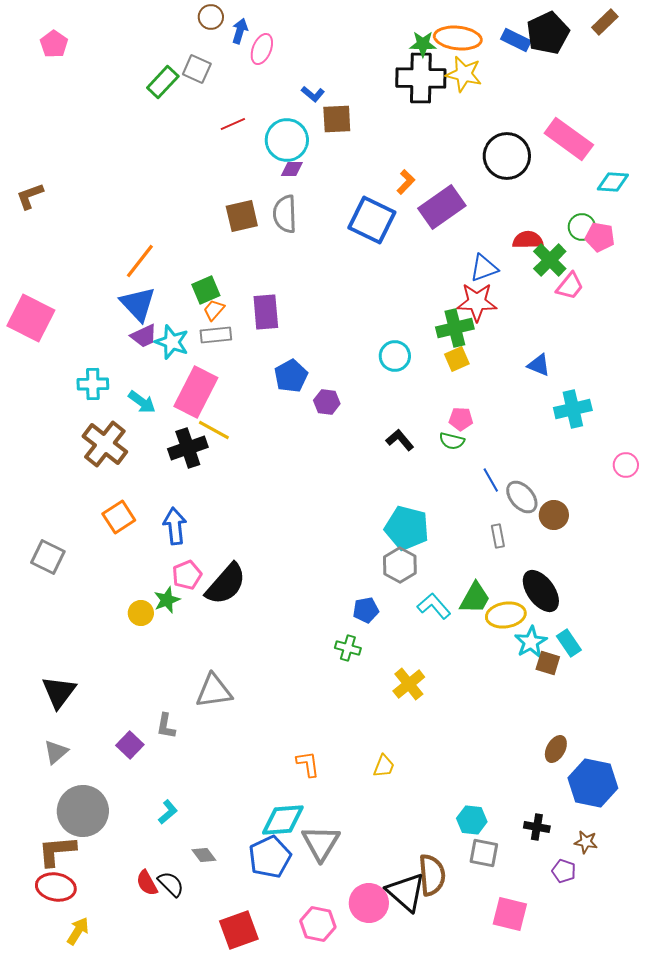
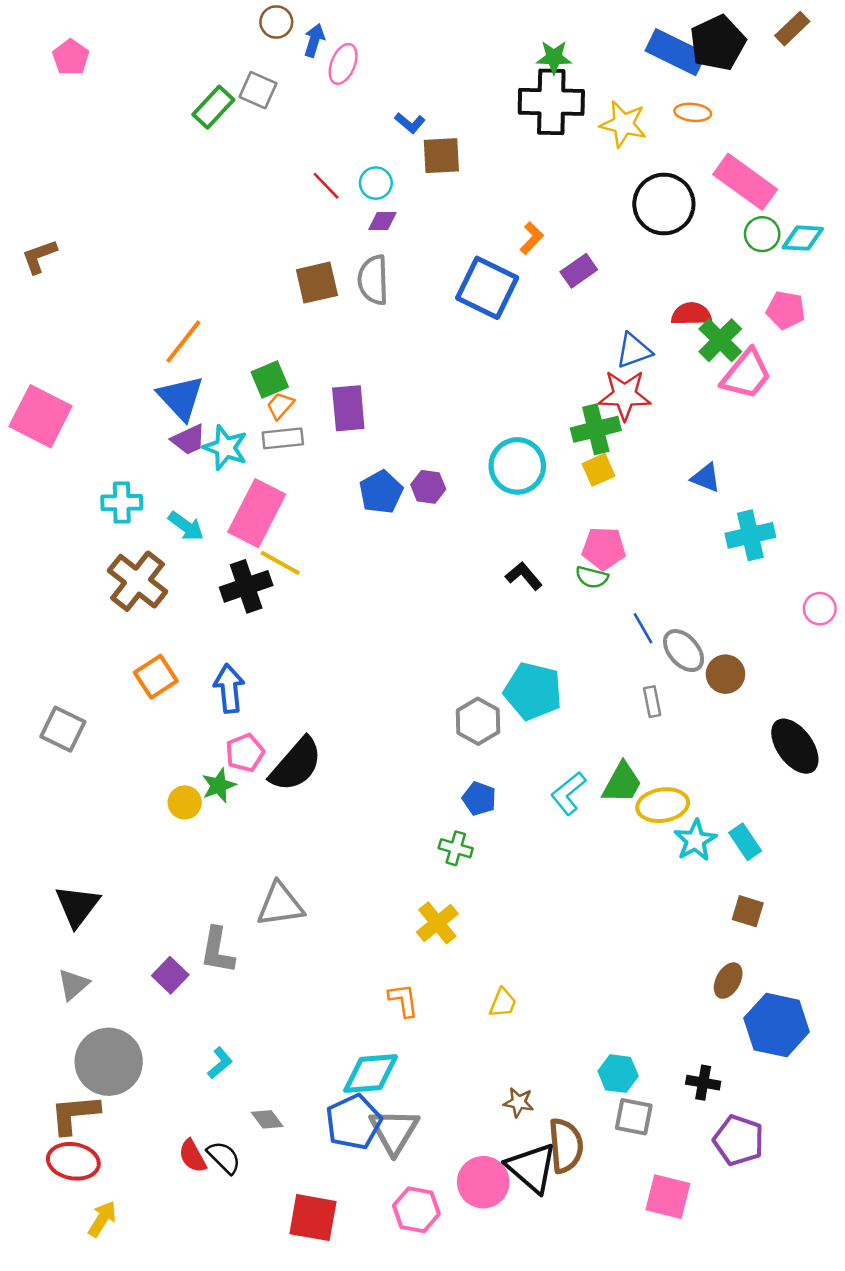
orange ellipse: (458, 38) -> (693, 112), moved, size x0.6
blue rectangle: (516, 40) -> (676, 52), size x1.5
yellow star: (464, 74) -> (623, 124), moved
red line: (233, 124) -> (326, 186), moved, turned 70
cyan circle: (287, 140) -> (376, 183), size x0.6
purple rectangle: (442, 207) -> (579, 271), size x0.6
green circle: (582, 227) -> (762, 234), moved
pink trapezoid: (570, 286) -> (746, 374), size x1.4
cyan circle: (395, 356) -> (517, 466), size x1.4
purple hexagon: (327, 402) -> (428, 487), moved
pink pentagon: (461, 419) -> (604, 548), size x1.4
gray hexagon: (400, 565) -> (478, 721), moved
black ellipse: (541, 591) -> (795, 746), moved
cyan L-shape: (434, 606) -> (568, 793), turned -88
blue pentagon: (366, 610) -> (479, 799), turned 30
brown square: (548, 663) -> (748, 911), moved
yellow cross: (409, 684) -> (437, 923), moved
gray L-shape: (166, 726) -> (217, 950), size x1.4
brown star: (586, 842) -> (519, 1102), moved
gray triangle: (321, 843) -> (394, 1131), moved
purple pentagon: (564, 871) -> (739, 1140), size x1.6
red square: (239, 930) -> (313, 1218), turned 30

